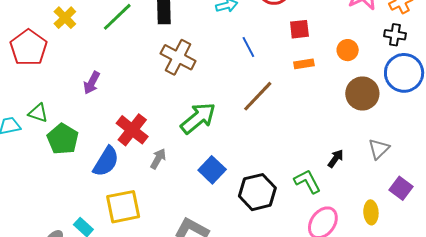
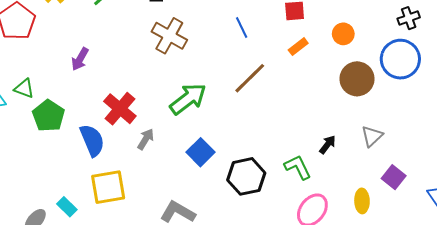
black cross: (395, 35) -> (409, 18), moved, turned -30
orange rectangle: (304, 64) -> (298, 47), turned -30
blue semicircle: (106, 162) -> (92, 140), turned -56

